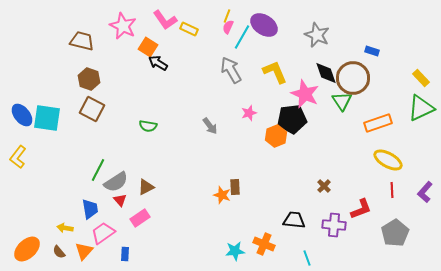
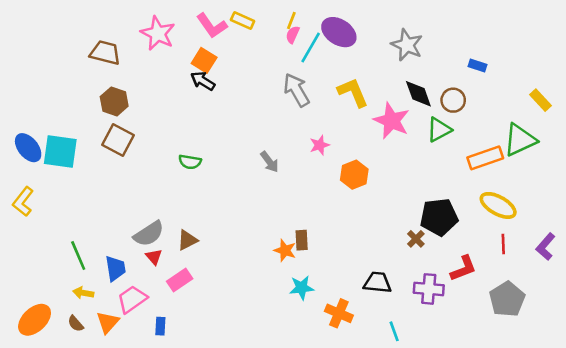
yellow rectangle: (189, 29) -> (243, 21), moved
orange square: (148, 47) -> (204, 60), moved
brown circle: (353, 78) -> (453, 100), size x0.6
green triangle: (342, 101) -> (439, 130), turned 35
green triangle: (421, 108) -> (520, 140), moved
black pentagon: (292, 119) -> (439, 217), moved
green line: (98, 170) -> (78, 256), moved, turned -50
cyan star: (235, 251) -> (302, 288), moved

